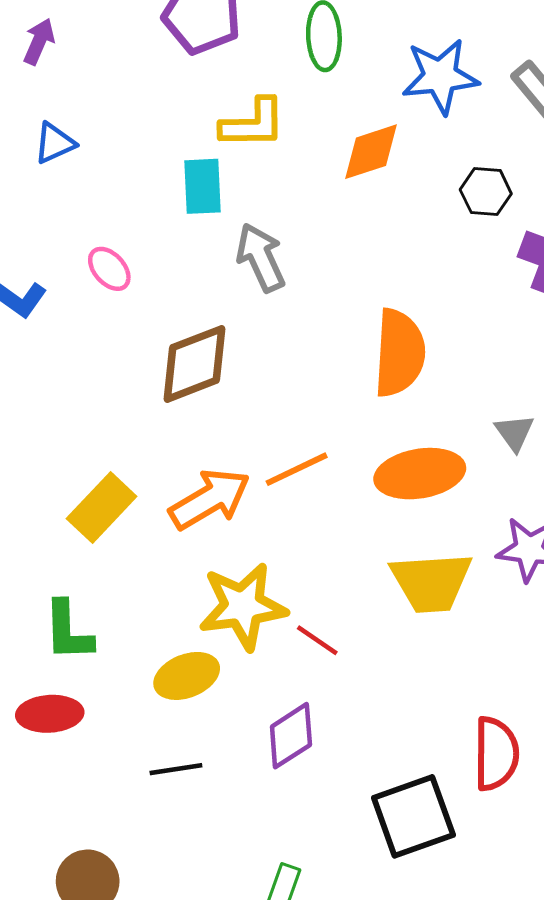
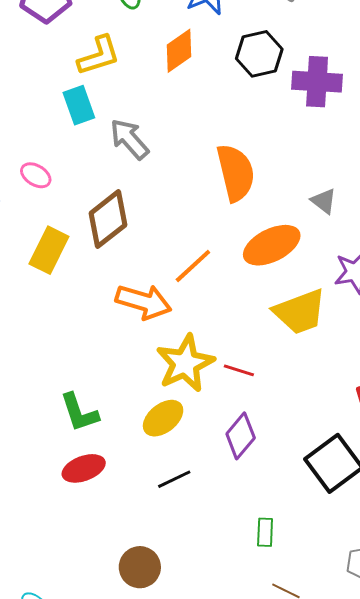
black hexagon: (486, 192) -> (259, 54), size x1.4
orange arrow: (210, 499) -> (144, 302), turned 64
yellow rectangle: (102, 508) -> (49, 250), moved

